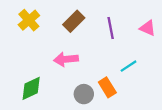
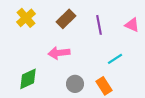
orange rectangle: (107, 87) -> (104, 86), moved

